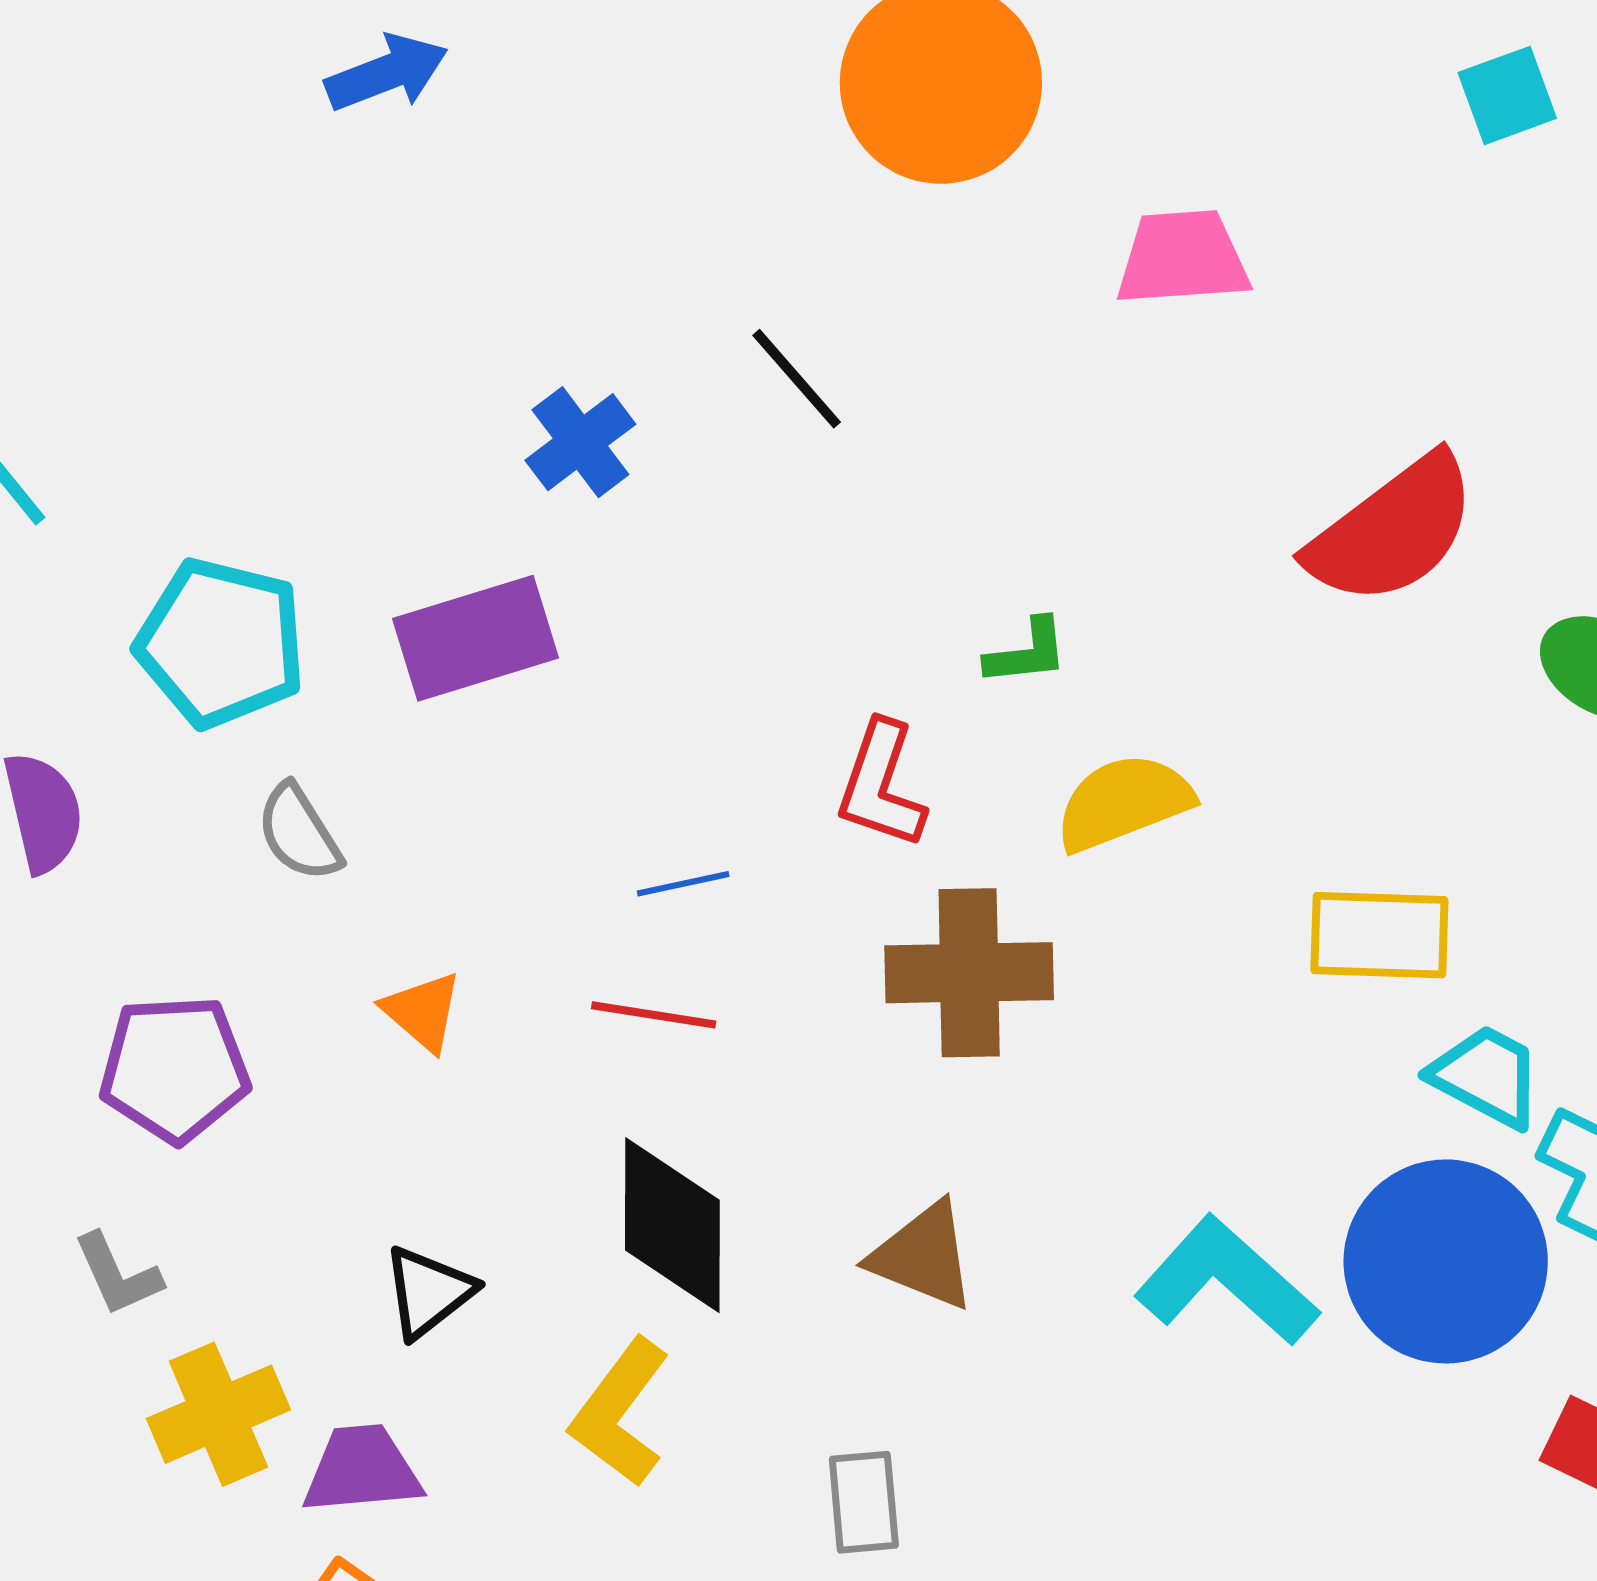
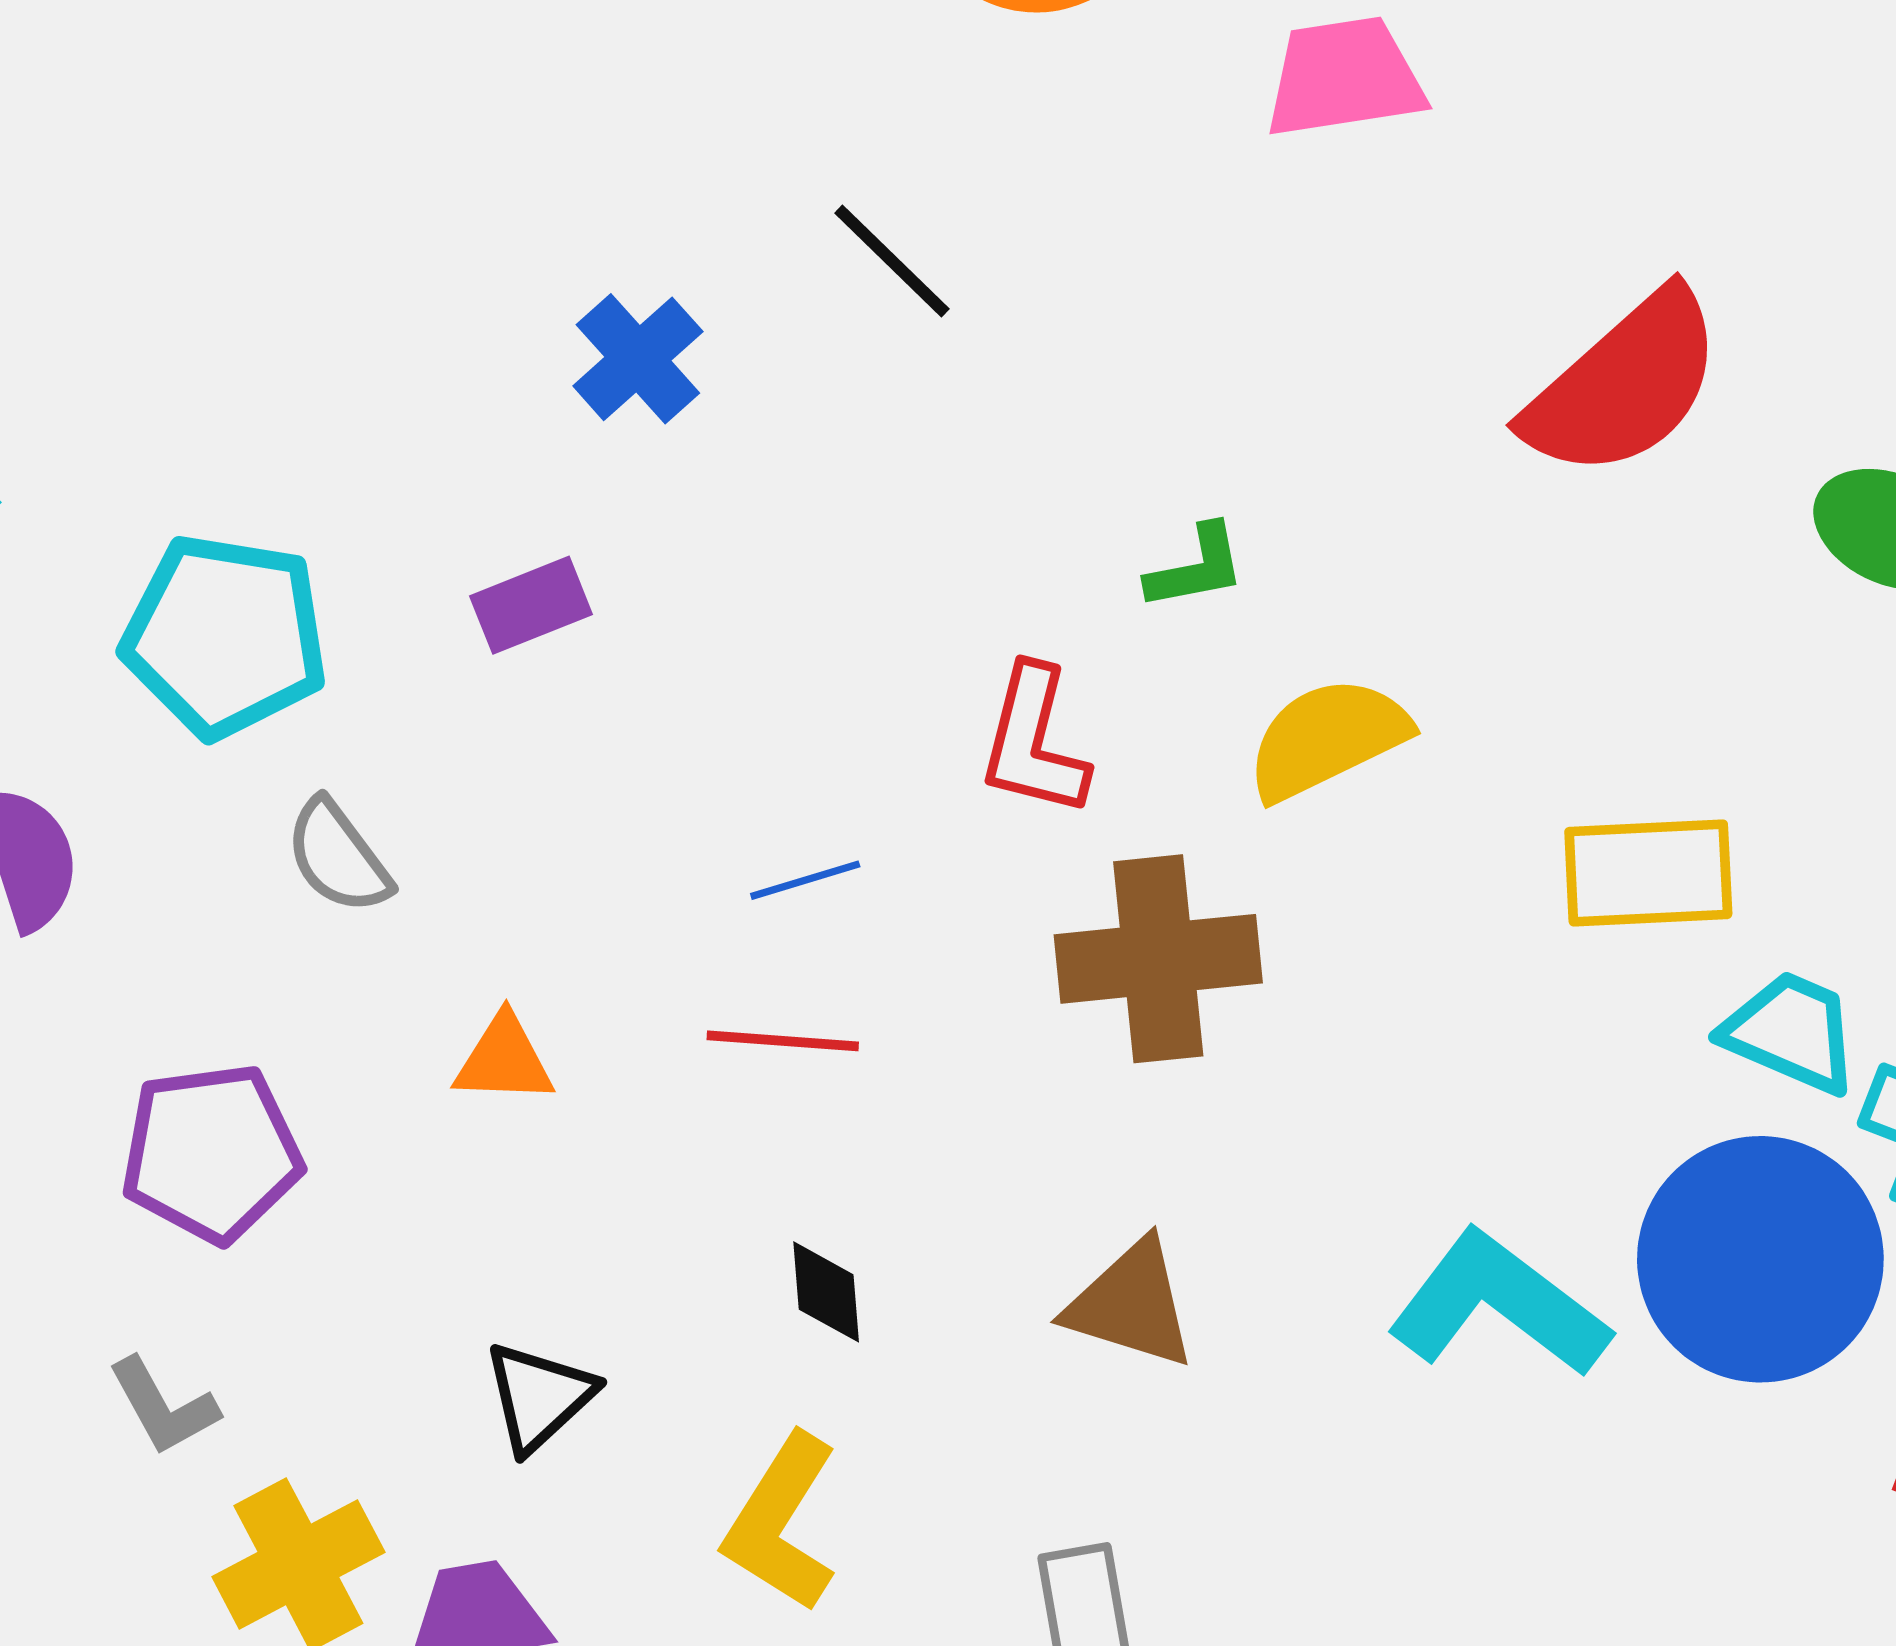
purple rectangle: (475, 638) -> (531, 605), size x0.6
orange triangle: (422, 1011) -> (504, 1060), turned -34
black diamond: (672, 1225) -> (826, 1292), size x0.5

